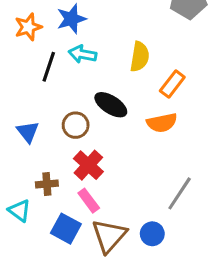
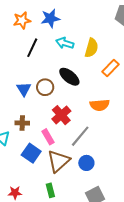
cyan arrow: (83, 54) -> (65, 43), moved
orange semicircle: (162, 123) -> (100, 105), moved
blue triangle: (28, 132) -> (24, 89), moved
red cross: (88, 165) -> (61, 115), moved
gray line: (180, 193) -> (80, 136), moved

